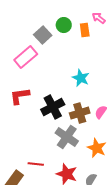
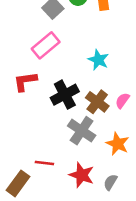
pink rectangle: (26, 57) -> (46, 45), moved
brown cross: (80, 113) -> (97, 102), turned -36

